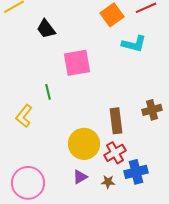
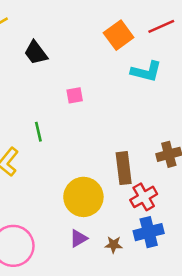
pink square: (77, 63) -> (75, 95), size x0.5
red cross: (115, 153) -> (144, 197), moved

